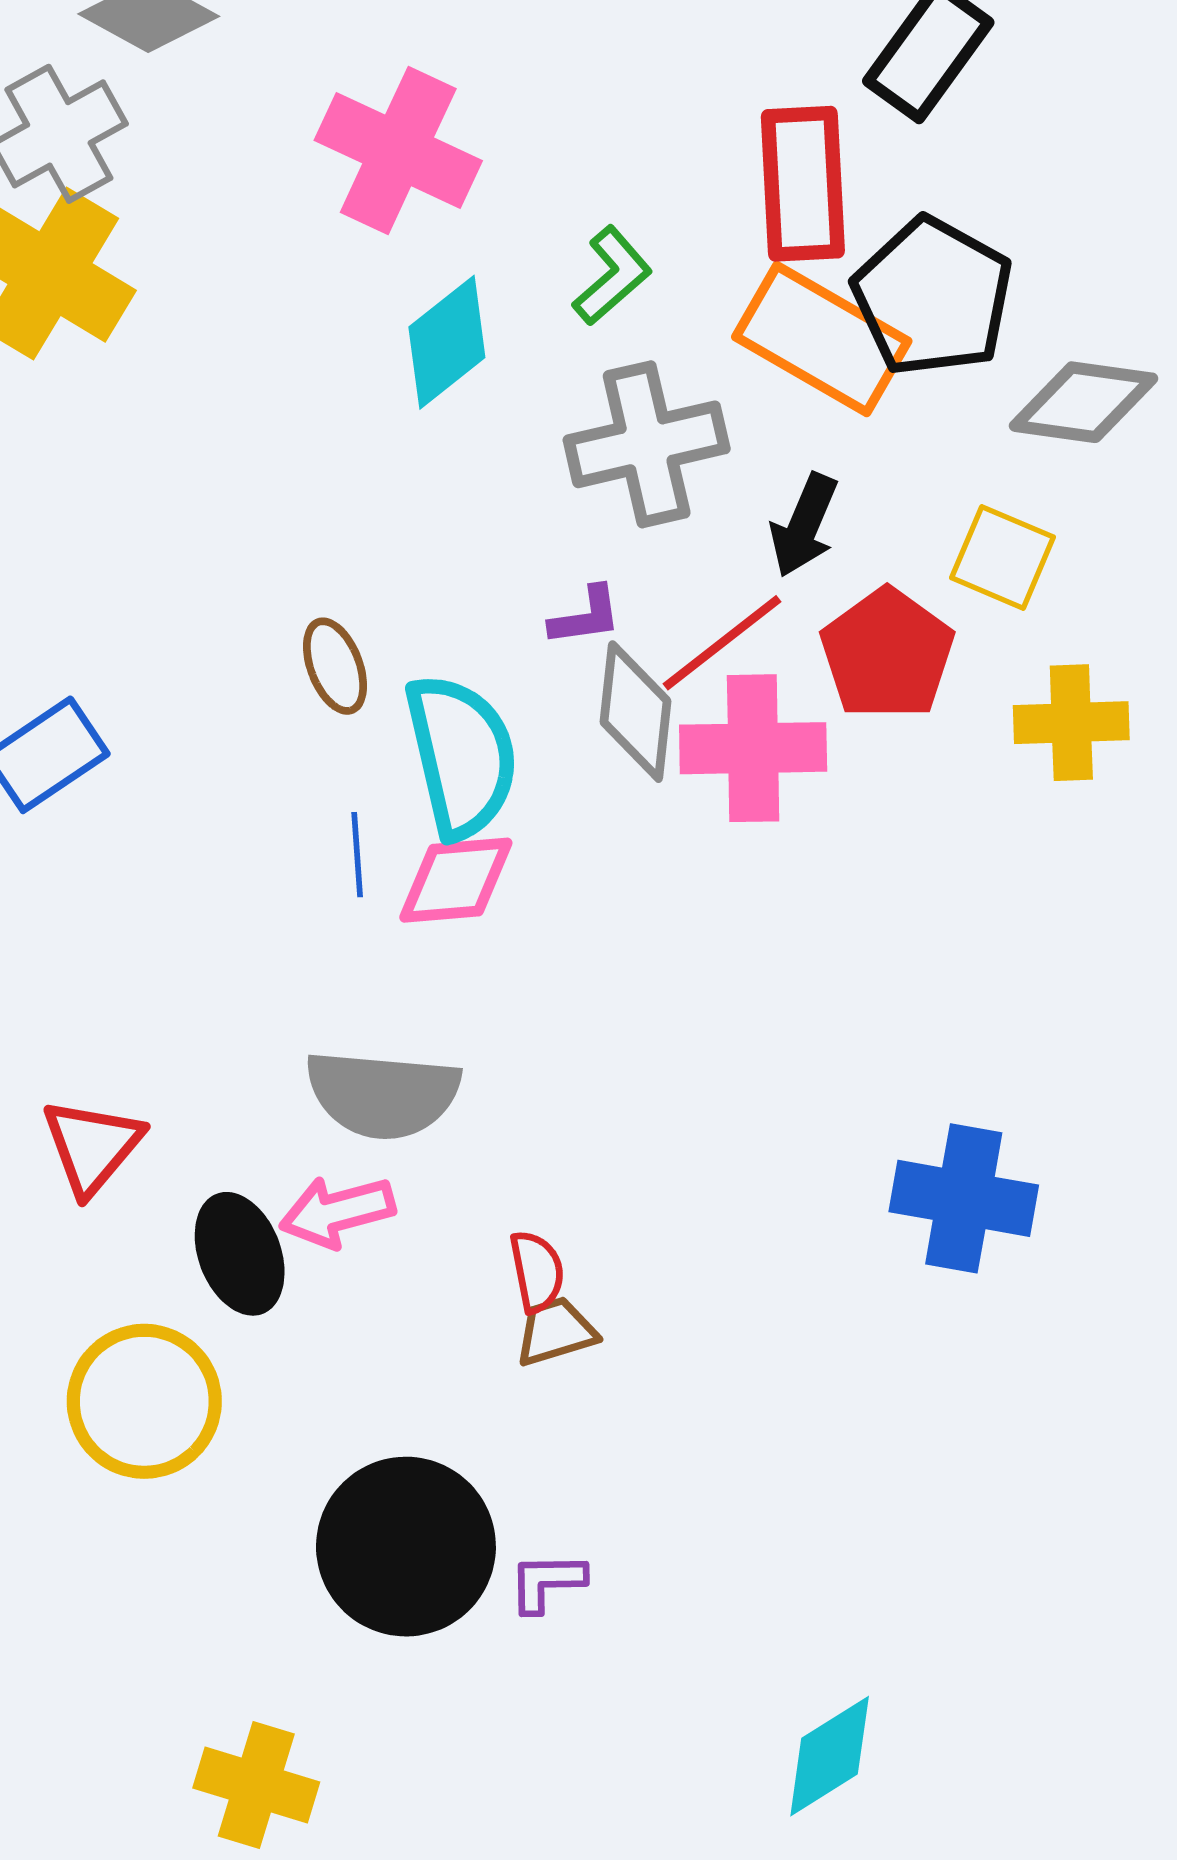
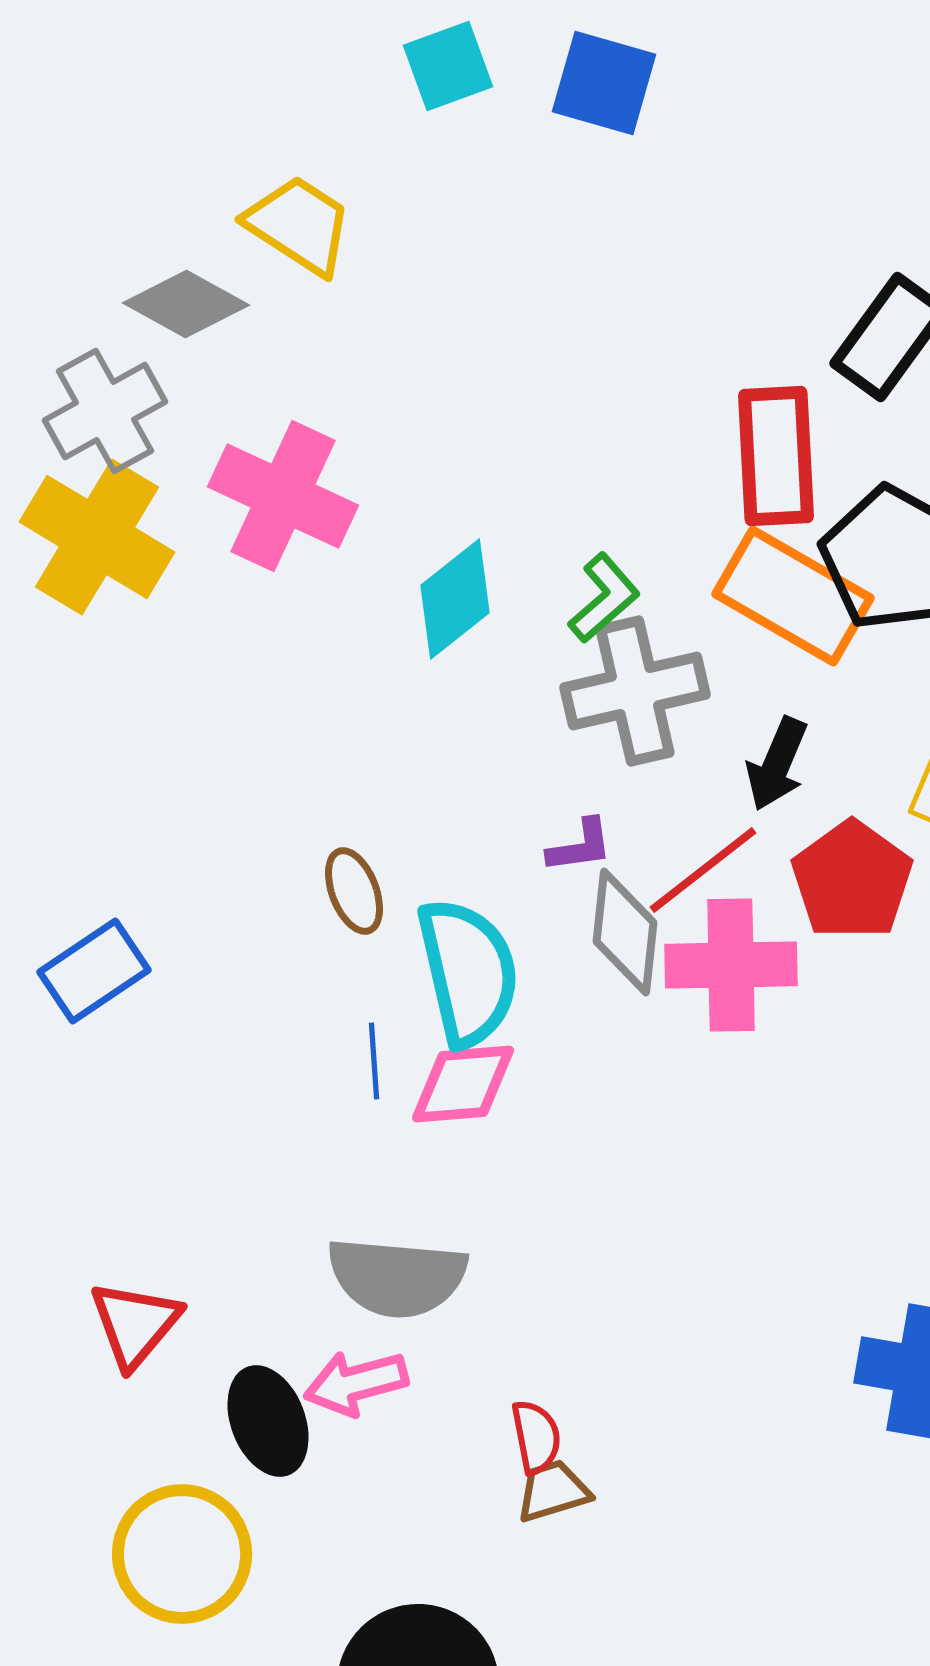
pink cross: (398, 150) -> (283, 496), moved
green L-shape: (612, 276) -> (604, 598), moved

